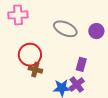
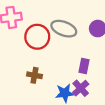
red circle: (30, 55) -> (37, 37), moved

